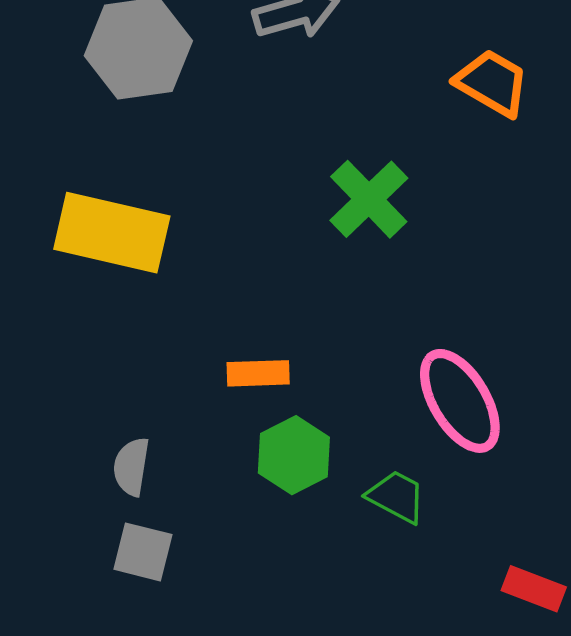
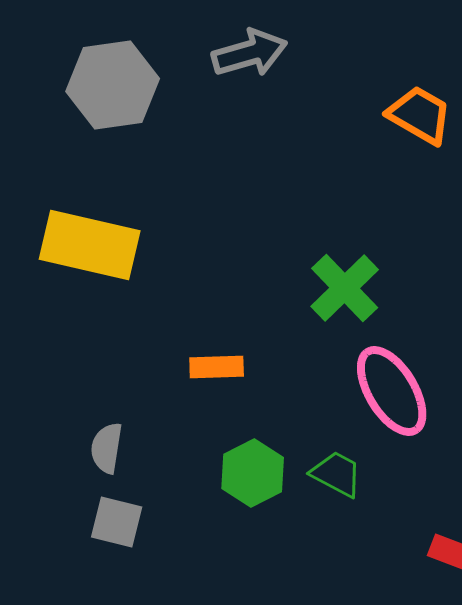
green cross: (369, 199) -> (345, 288), moved
green hexagon: (294, 455) -> (253, 473), moved

